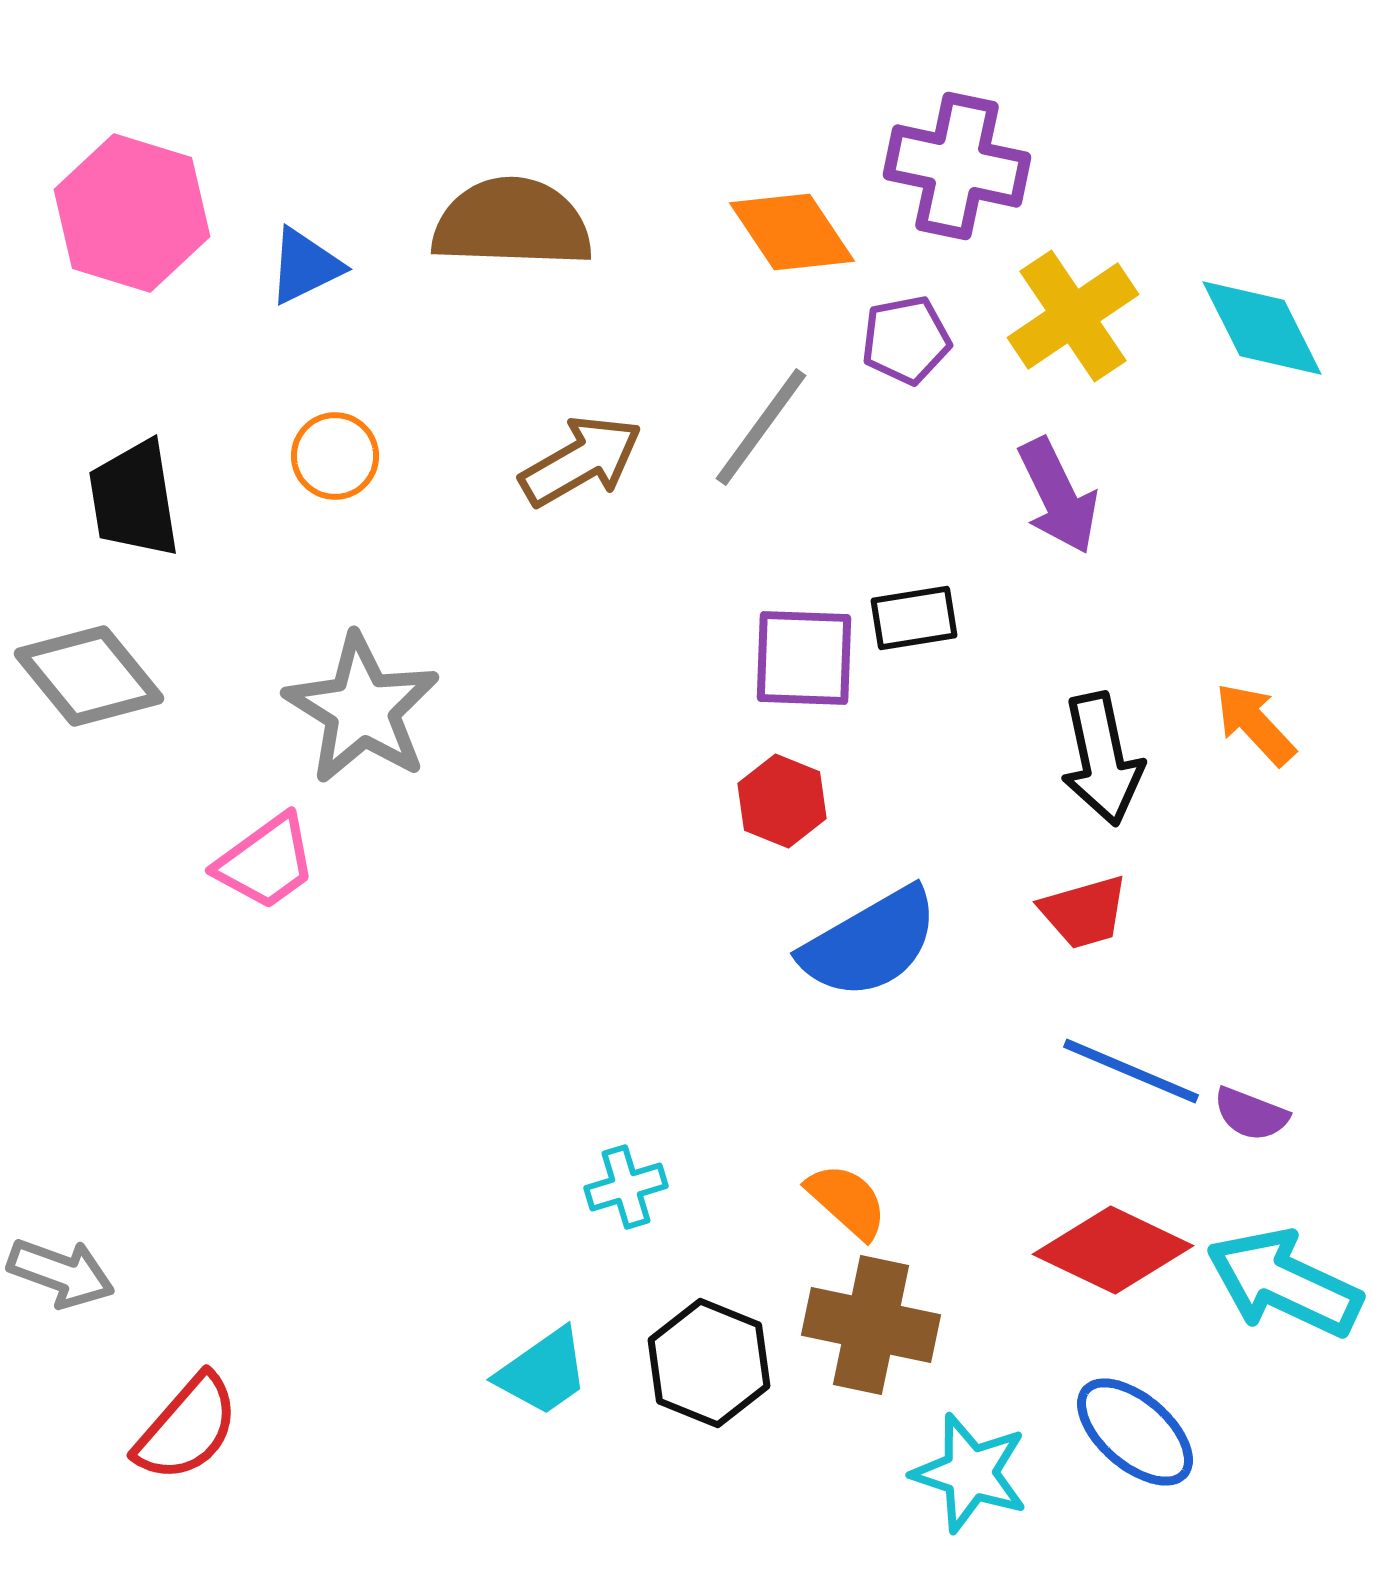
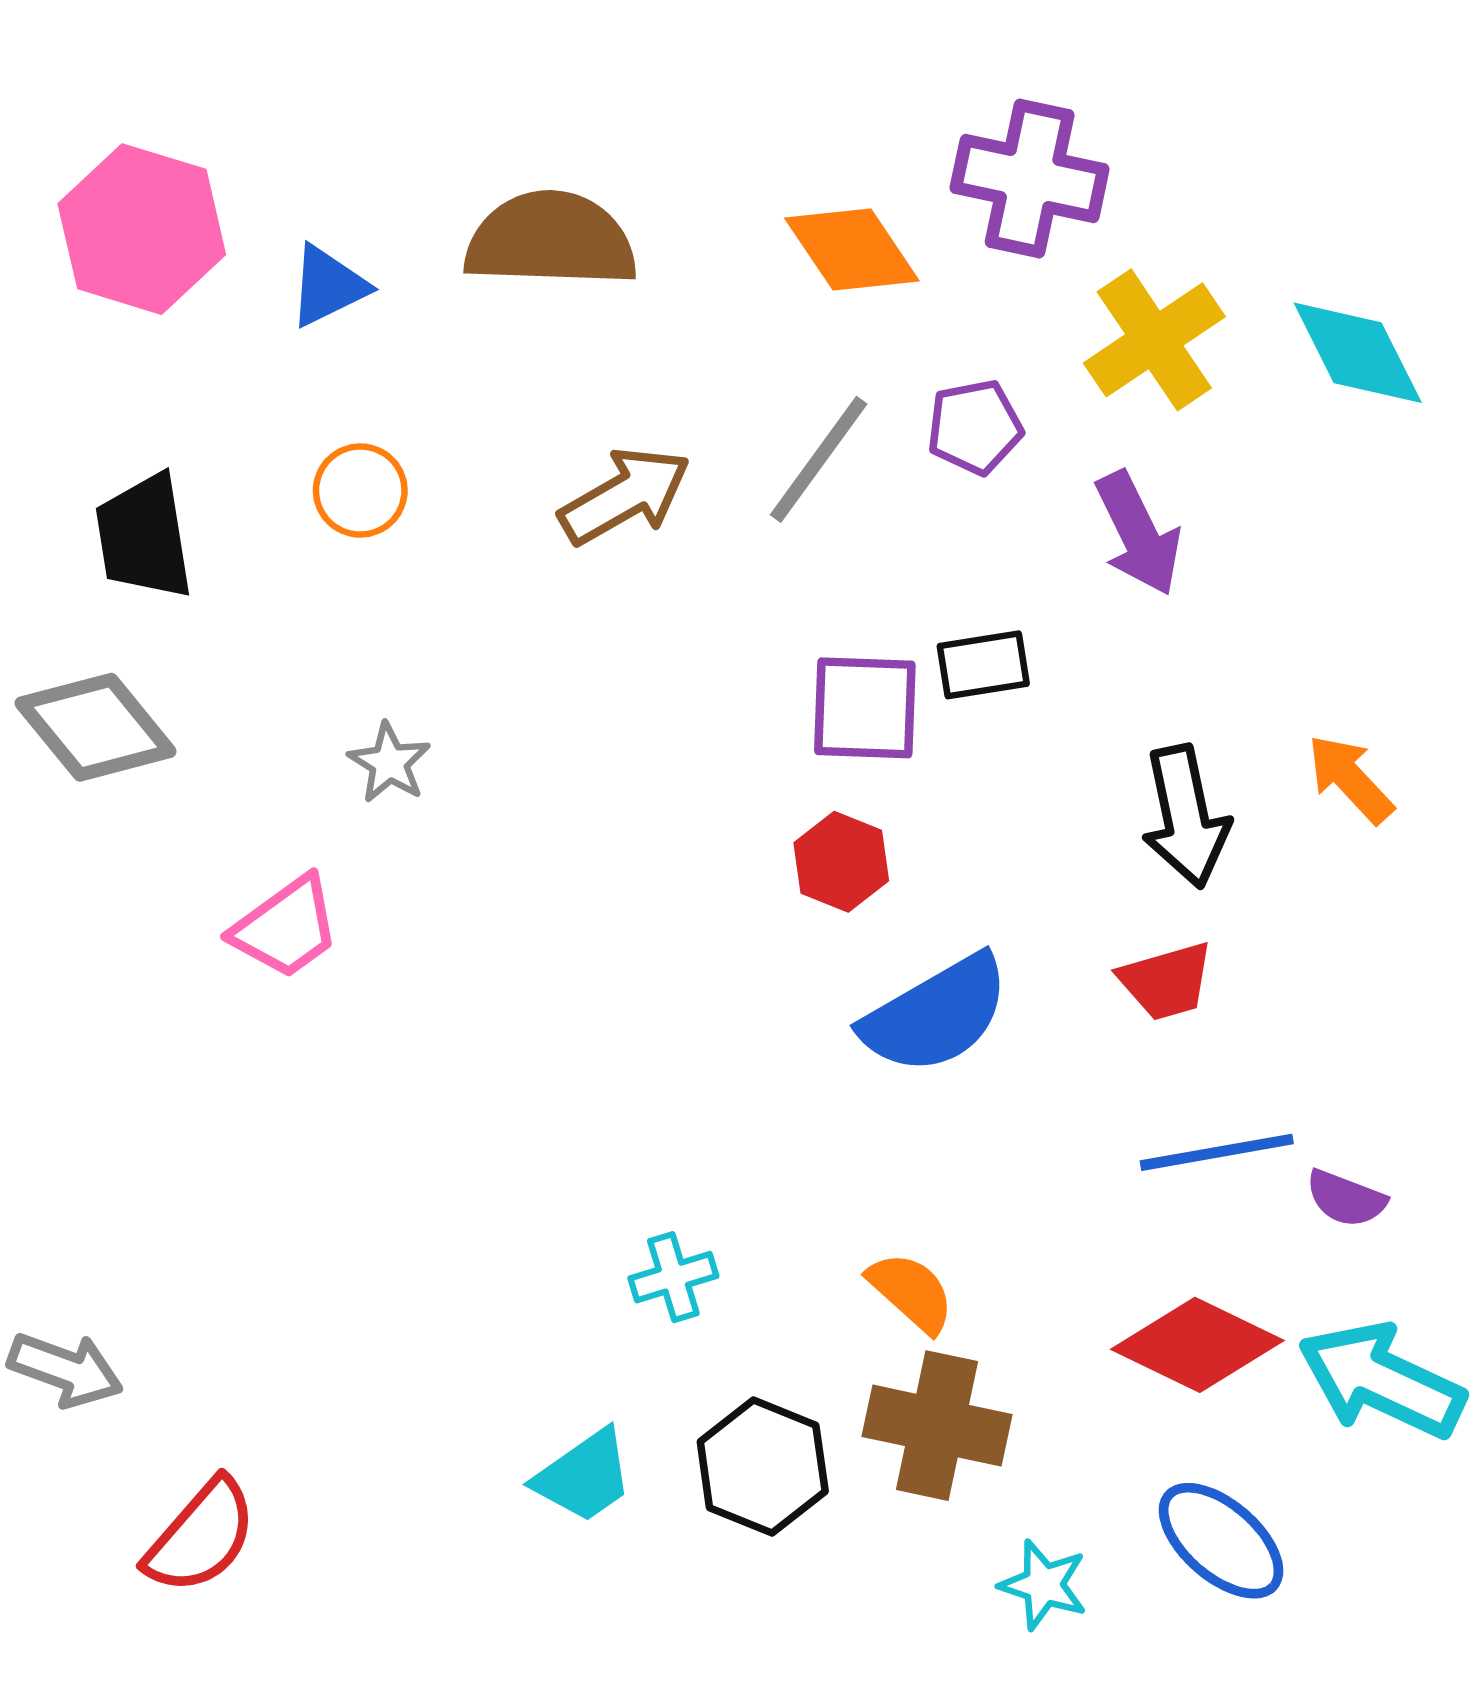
purple pentagon: (906, 340) -> (975, 427), moved
gray star: (362, 709) -> (389, 763), size x0.5
blue line: (1131, 1071) -> (1217, 1152), turned -33
cyan star: (970, 1473) -> (1044, 1585), size x0.7

